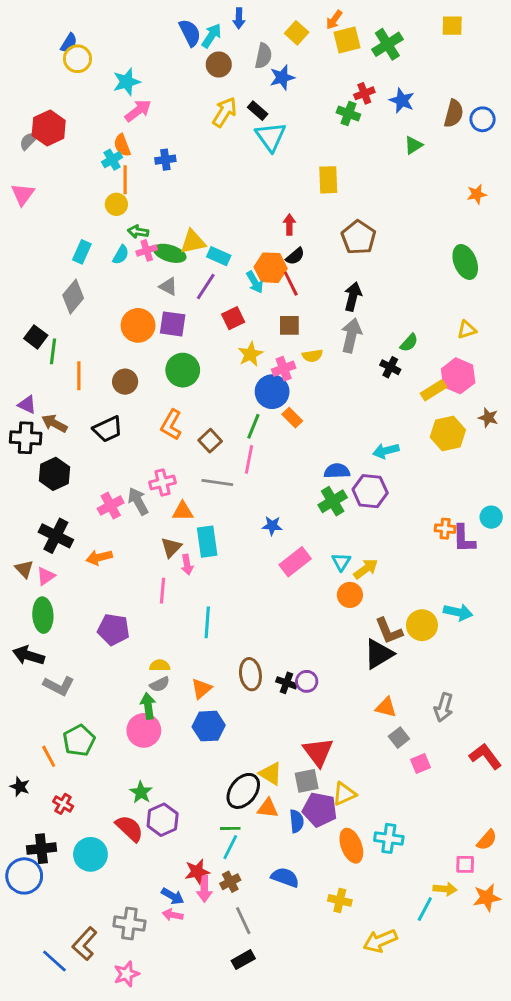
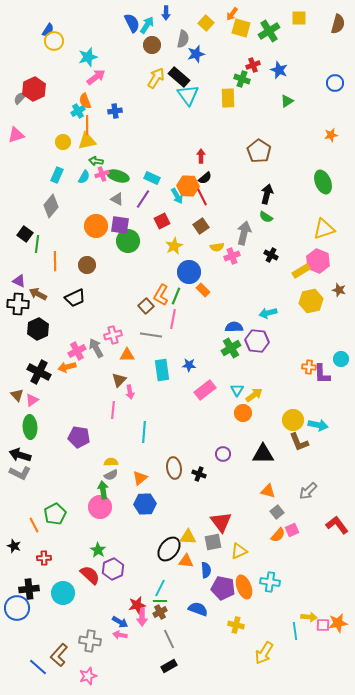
yellow square: (452, 26) -> (299, 18), moved
yellow square: (347, 40) -> (241, 28), turned 30
black rectangle: (258, 111) -> (179, 77), size x1.5
brown semicircle: (454, 114) -> (338, 24), moved
yellow rectangle: (328, 180) -> (228, 98), moved
pink triangle: (23, 194) -> (16, 135), turned 36
yellow circle: (116, 204) -> (63, 142), moved
brown pentagon: (359, 237) -> (259, 151), moved
yellow triangle: (193, 242) -> (87, 141), moved
black arrow: (353, 297) -> (267, 194), moved
brown square: (289, 325) -> (201, 226), turned -35
yellow triangle: (467, 330) -> (324, 229), size x1.6
green semicircle: (409, 343) -> (266, 217), moved, turned 80
pink cross: (284, 369) -> (232, 256), moved
green circle: (183, 370) -> (128, 241), moved
orange L-shape: (171, 425) -> (161, 295), moved
cyan rectangle: (207, 542) -> (162, 370), moved
orange arrow: (99, 557) -> (67, 367), moved
yellow circle: (422, 625) -> (293, 420), moved
brown L-shape: (389, 631) -> (299, 442), moved
black triangle: (379, 654) -> (263, 454), turned 30
purple circle: (307, 681) -> (223, 454), moved
gray L-shape: (59, 686) -> (20, 473), moved
gray arrow: (444, 707) -> (308, 491), turned 30
yellow triangle: (271, 774) -> (188, 537), turned -30
red cross: (63, 804) -> (44, 558), turned -32
purple pentagon: (320, 810) -> (223, 588), moved
green line: (230, 828) -> (160, 601), moved
orange semicircle: (487, 840) -> (278, 535), moved
pink square: (465, 864) -> (323, 625), moved
cyan line: (425, 909) -> (295, 631), turned -36
yellow arrow: (380, 941) -> (264, 653), turned -35

